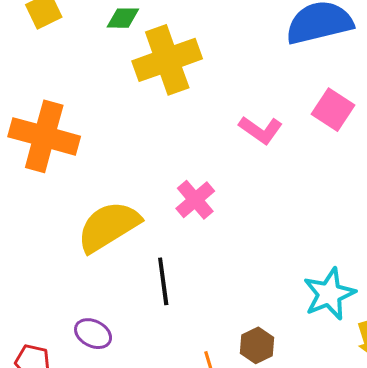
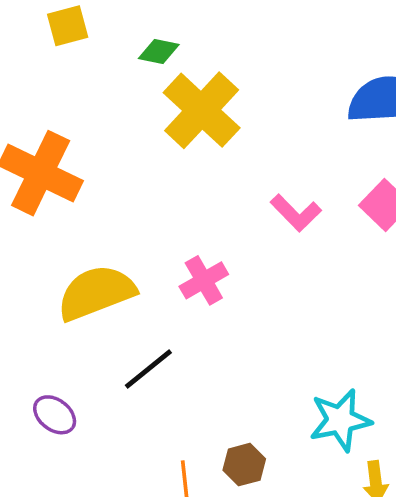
yellow cross: (167, 60) -> (202, 110), turned -38
black line: (163, 281) -> (148, 369), turned 48

